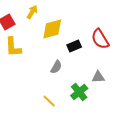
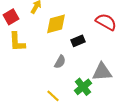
red semicircle: (100, 39) -> (106, 22), moved, turned 150
gray triangle: (98, 77) -> (102, 72), size x1.5

